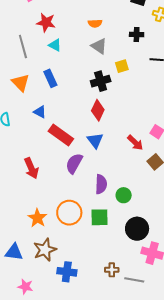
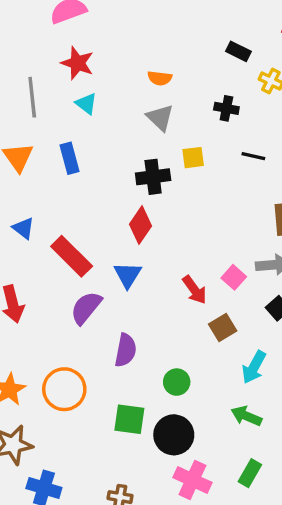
blue triangle: (40, 112) -> (23, 228), moved
green circle: (124, 195) -> (177, 382), moved
green square: (99, 217) -> (129, 419), moved

